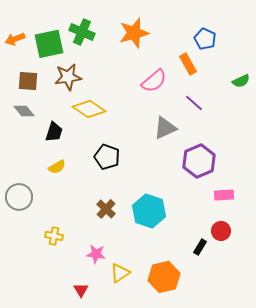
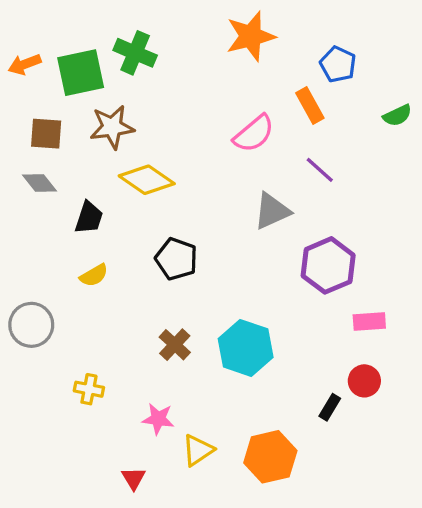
orange star: (134, 33) -> (251, 36), moved
green semicircle: (241, 81) -> (397, 115), moved

